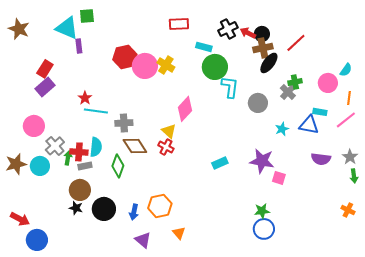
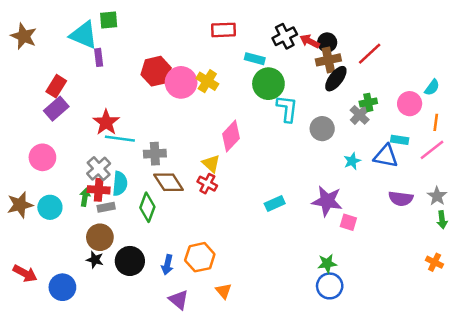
red star: (85, 98) -> (106, 122), size x1.5
gray cross: (55, 146) -> (99, 169), moved
blue circle: (37, 240) -> (62, 287), moved

